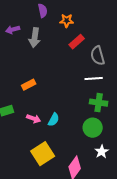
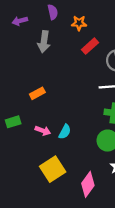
purple arrow: (13, 30) -> (20, 21), moved

